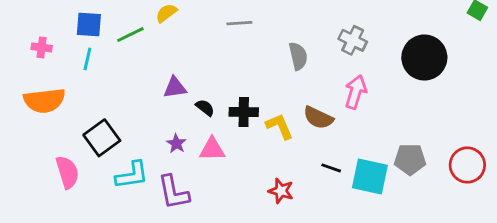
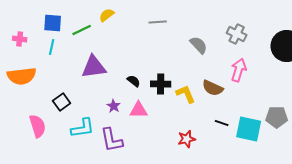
gray semicircle: (298, 56) -> (199, 45), turned -30
purple triangle: (175, 88) -> (94, 67), moved, size x1.5
black square: (102, 138) -> (62, 102), size x0.7
red star: (281, 191) -> (187, 139), turned -30

